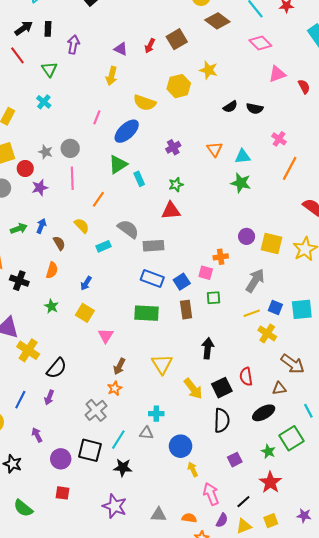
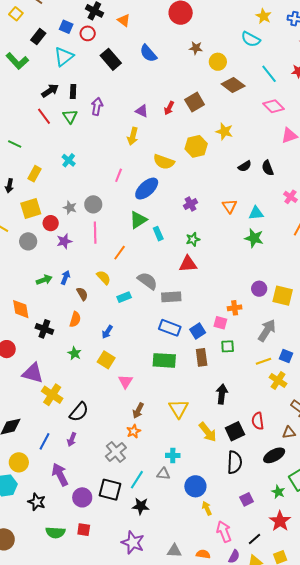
green triangle: (49, 69) -> (70, 116), moved
black semicircle: (255, 108) -> (268, 168), turned 56
purple arrow: (37, 435) -> (60, 475), size x1.6
green semicircle: (23, 508) -> (55, 532), moved, turned -36

